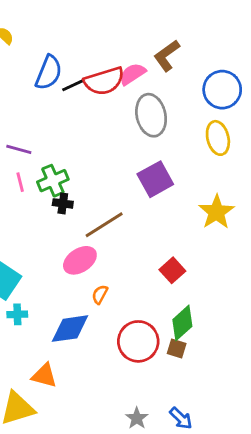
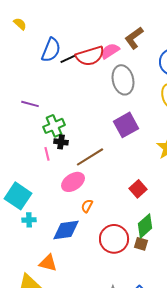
pink line: (20, 182) -> (47, 154), moved

